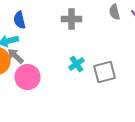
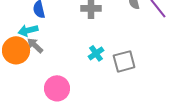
pink circle: (28, 77) -> (57, 88), moved

